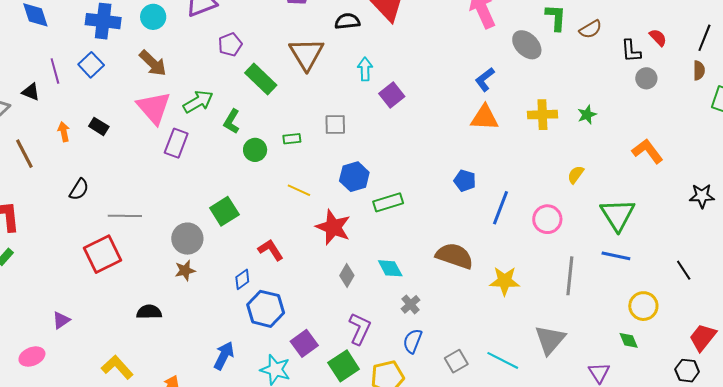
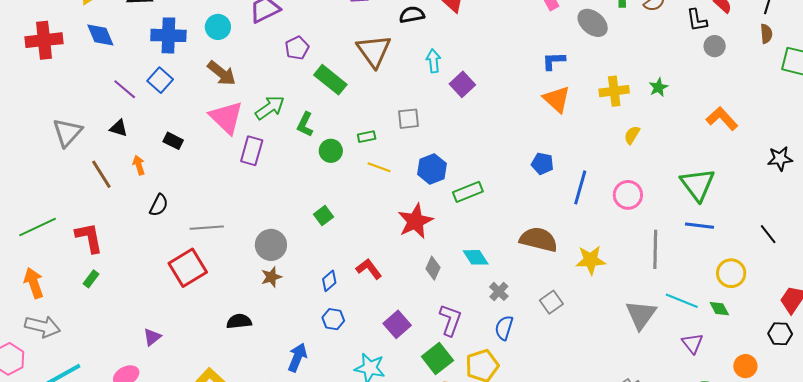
purple line: (55, 71) -> (125, 89), turned -30
blue L-shape: (485, 79) -> (554, 61), turned 40
black triangle: (31, 92) -> (119, 128), moved
orange triangle: (485, 118) -> (557, 99), turned 44
orange arrow: (64, 132) -> (139, 165), moved
yellow semicircle: (576, 175) -> (632, 135), moved
yellow line: (299, 190) -> (379, 167), moved
green square: (224, 211) -> (324, 216), moved, size x0.7
red star: (333, 227) -> (415, 221), turned 30
red L-shape: (271, 250) -> (369, 269), moved
blue hexagon: (266, 309) -> (333, 319), moved, size x0.6
purple square: (304, 343) -> (397, 324), moved
blue arrow: (224, 356) -> (297, 357), moved
cyan line: (503, 360) -> (682, 301), moved
gray square: (456, 361) -> (551, 302), moved

